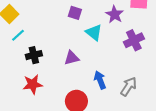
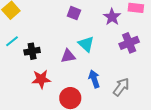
cyan triangle: (94, 32) -> (86, 44), moved
cyan line: (18, 35) -> (12, 41), moved
red star: (33, 84) -> (41, 79), moved

